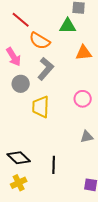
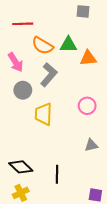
red line: (21, 20) -> (23, 24), turned -42
green triangle: (68, 26) -> (68, 45), moved

